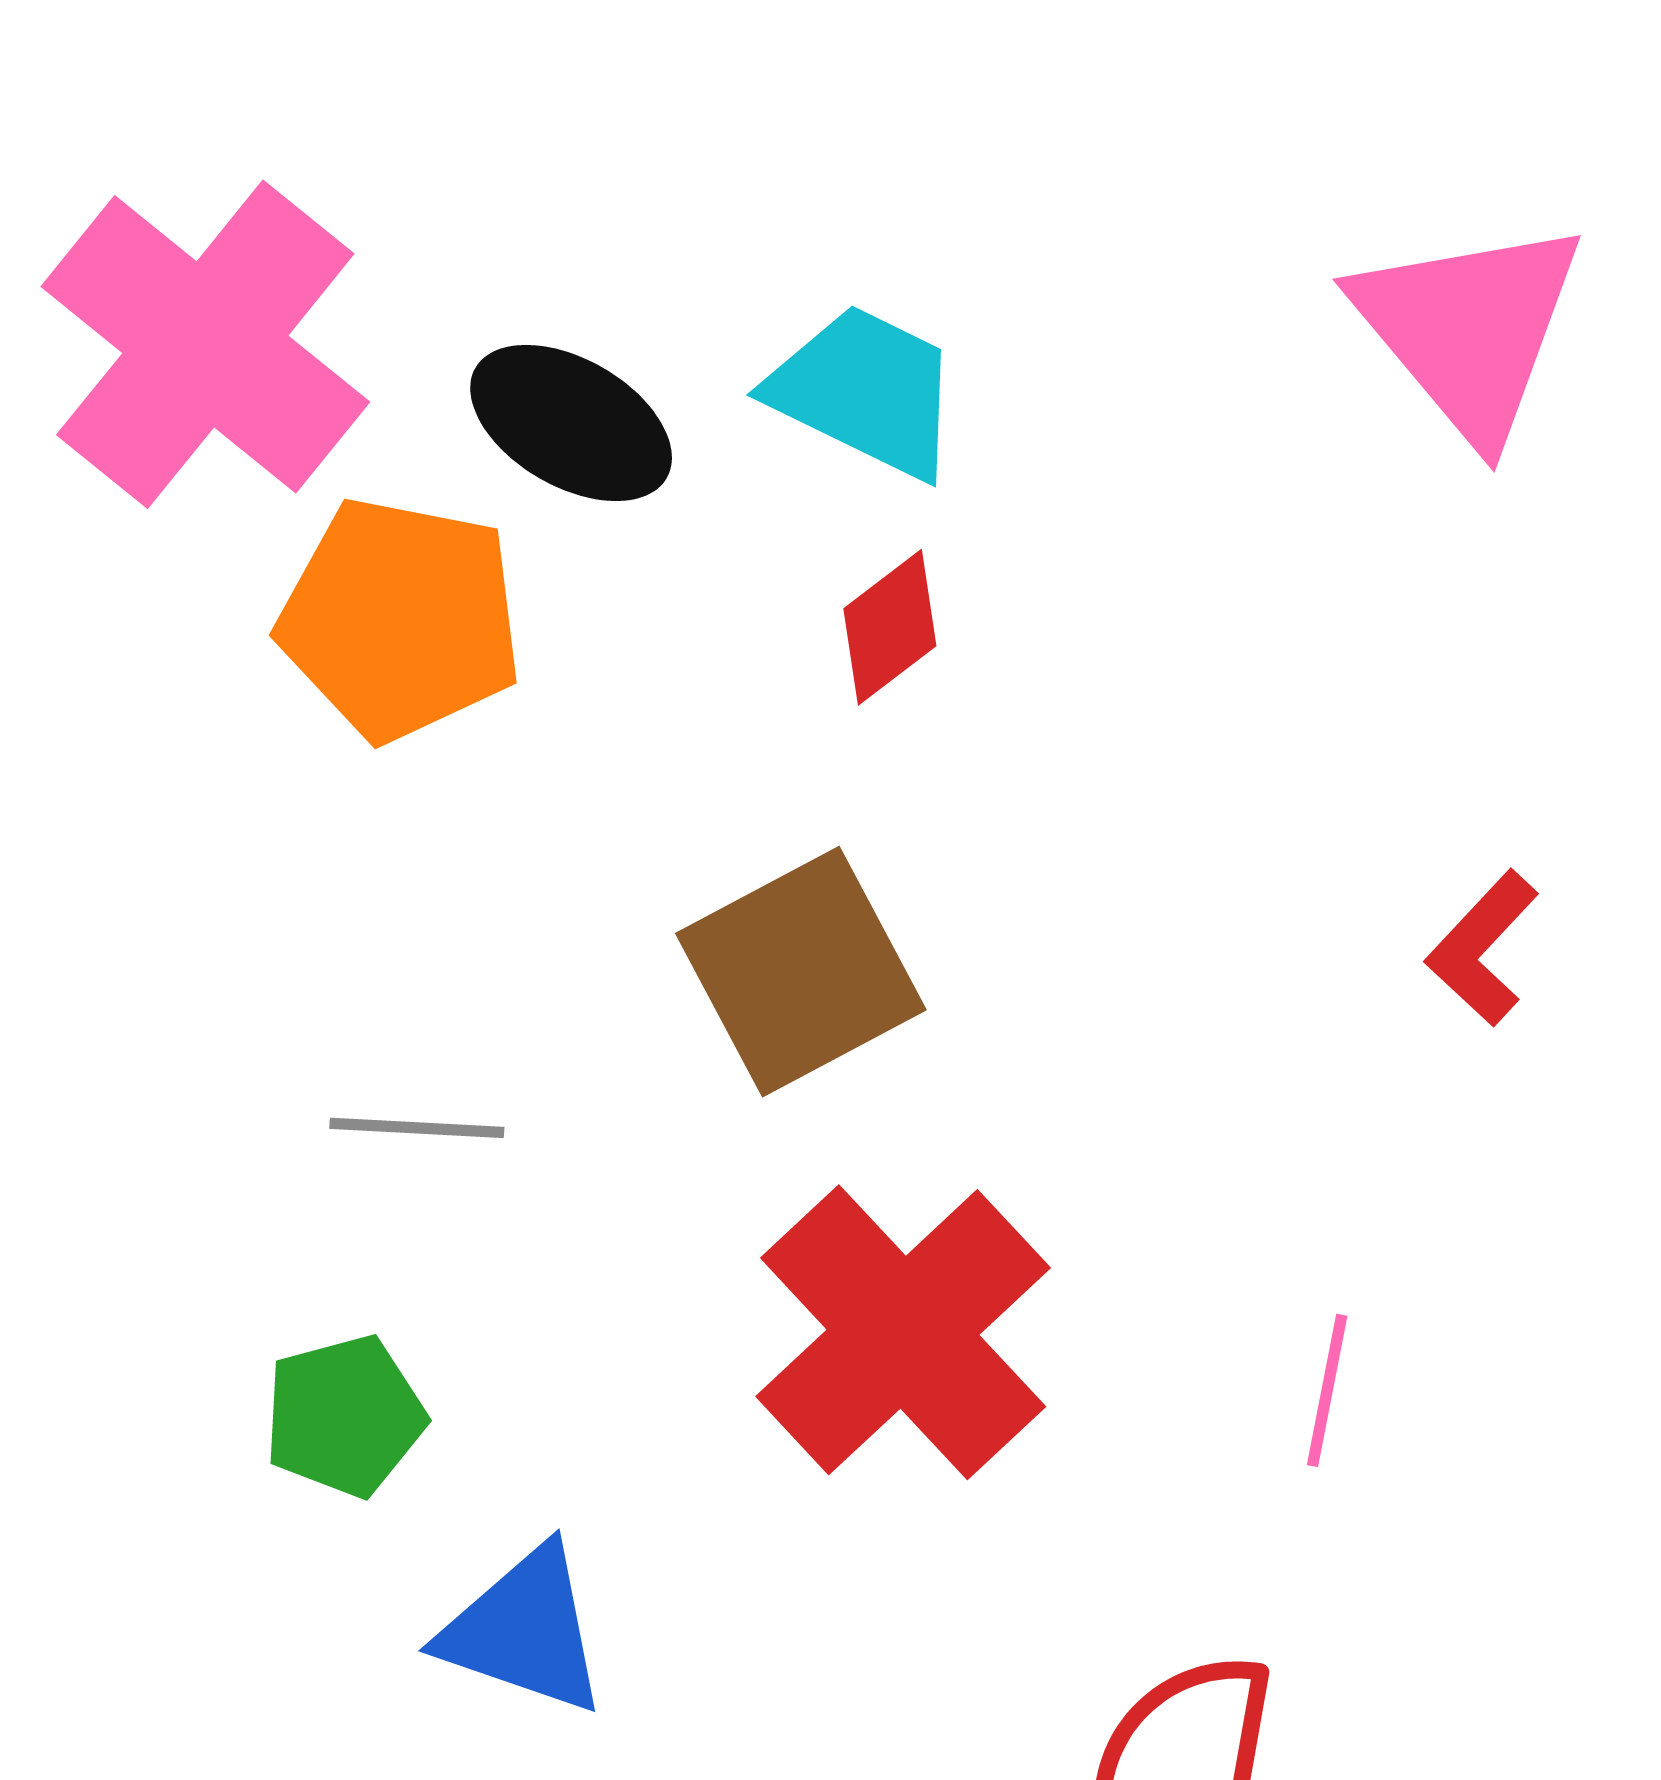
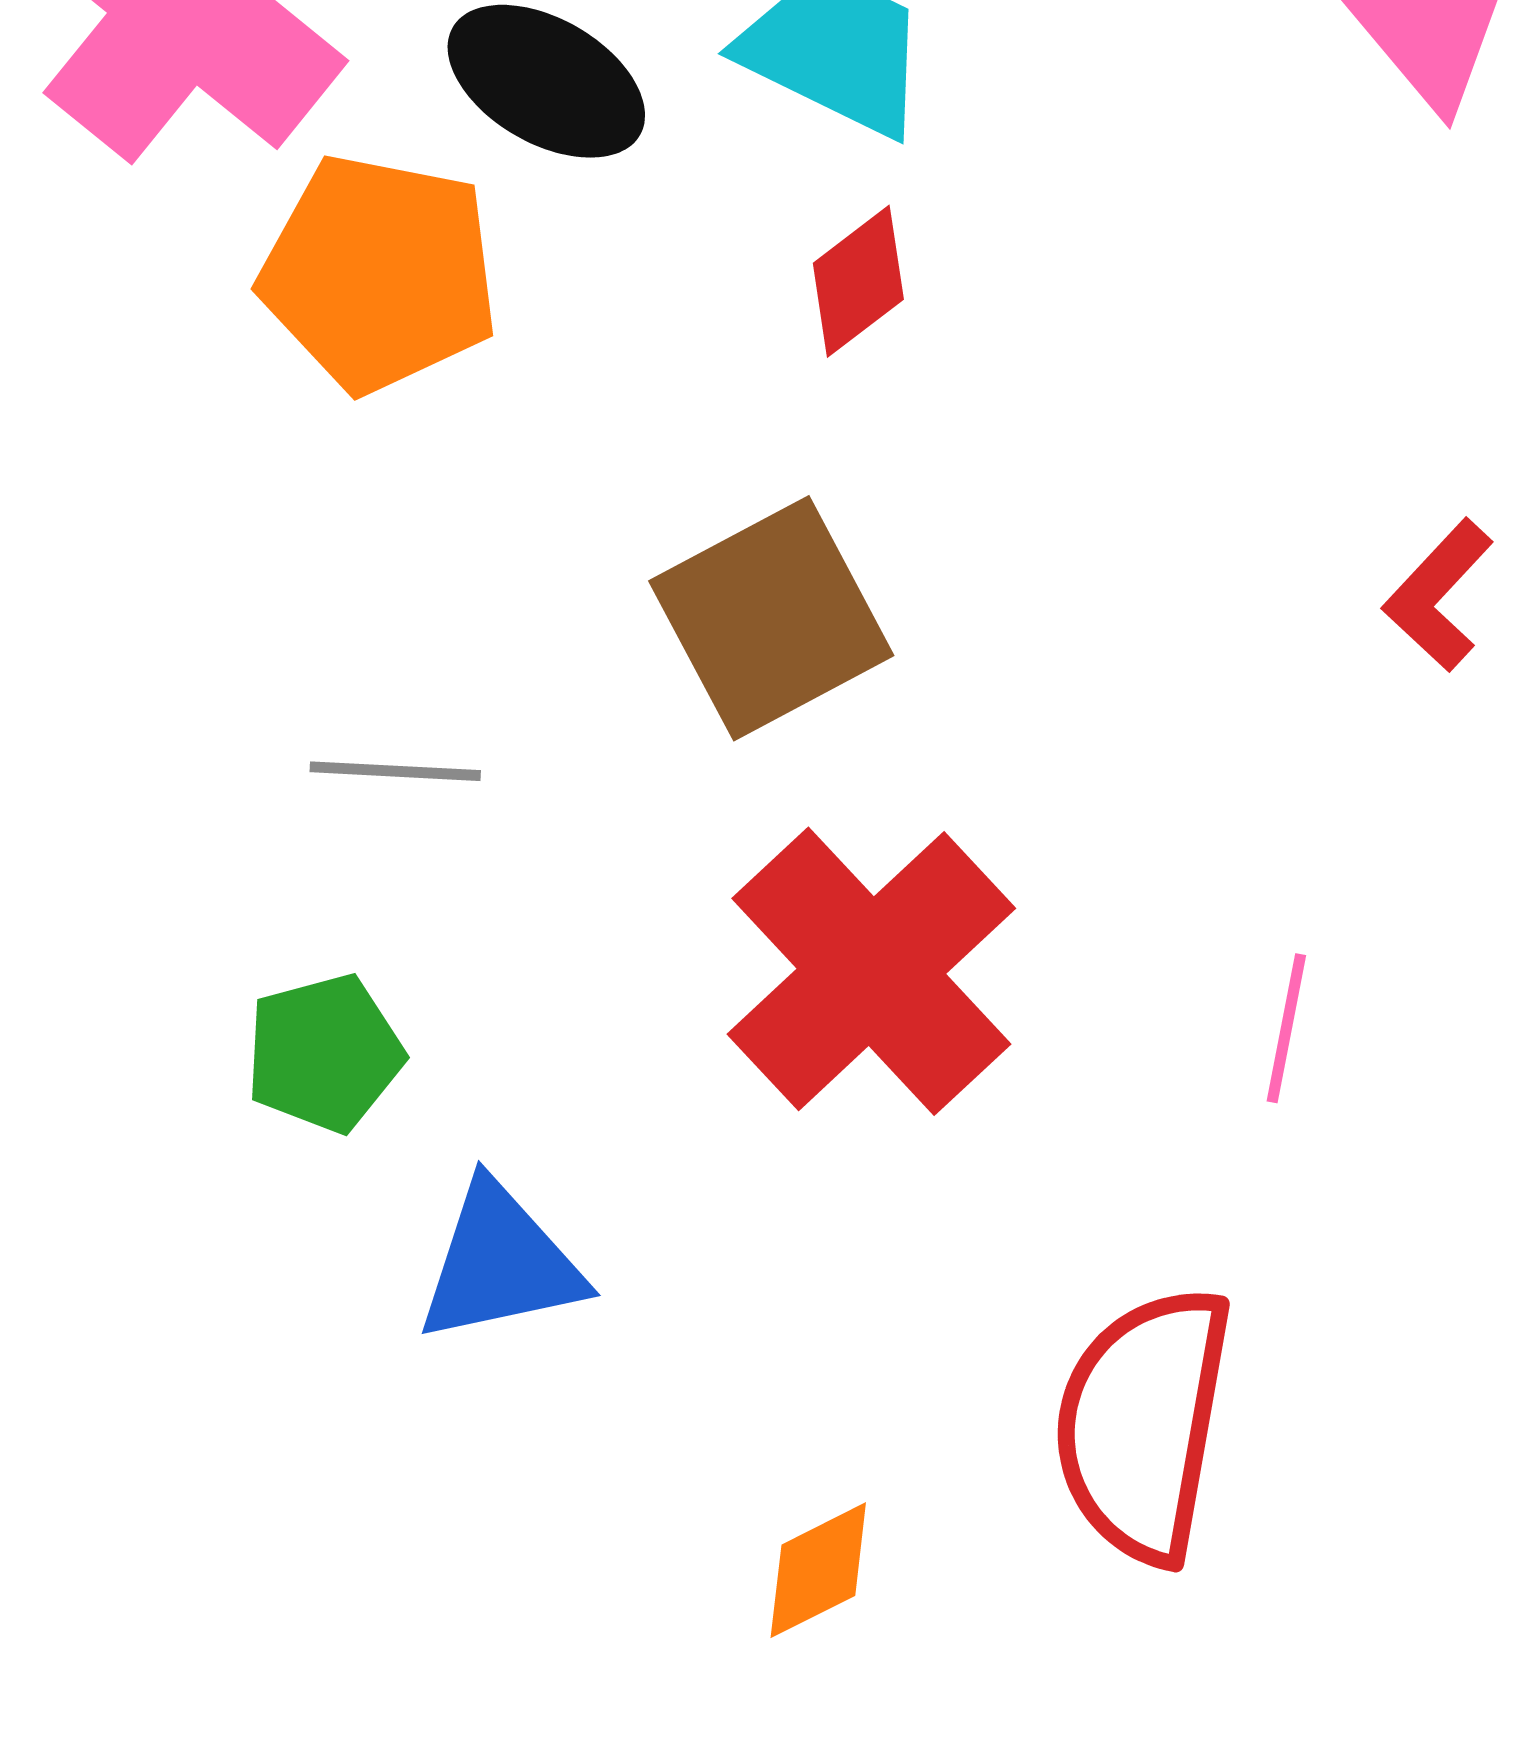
blue triangle: (524, 1630) -> (500, 1263), turned -31

